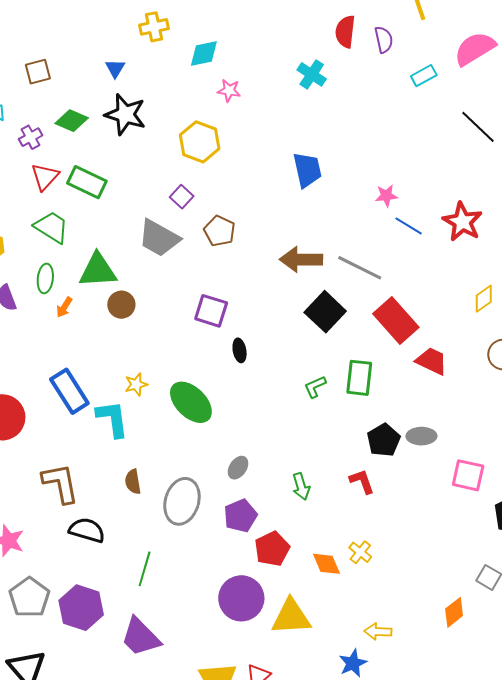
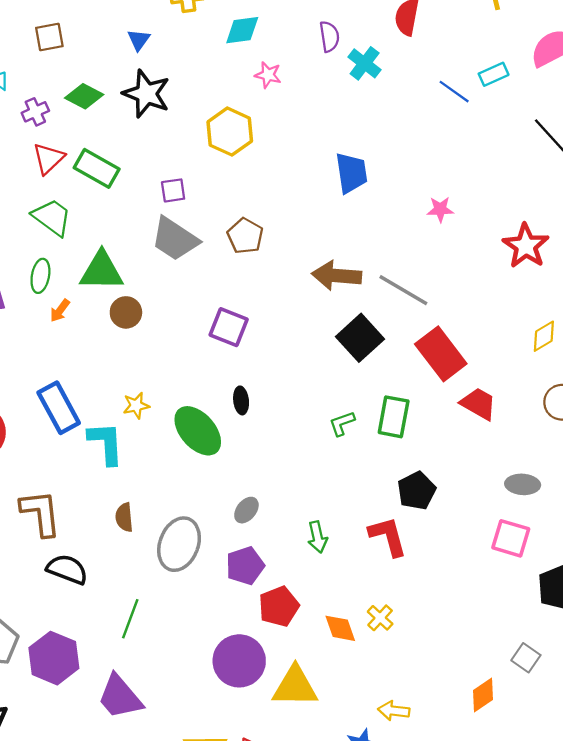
purple semicircle: (384, 40) -> (329, 37), moved
purple square: (182, 197) -> (173, 190), moved, turned 35
blue line: (409, 226) -> (454, 92), moved
black ellipse: (240, 350) -> (241, 400), moved
gray ellipse: (421, 436) -> (523, 484), moved
red L-shape: (362, 481) -> (388, 536), size x1.4

